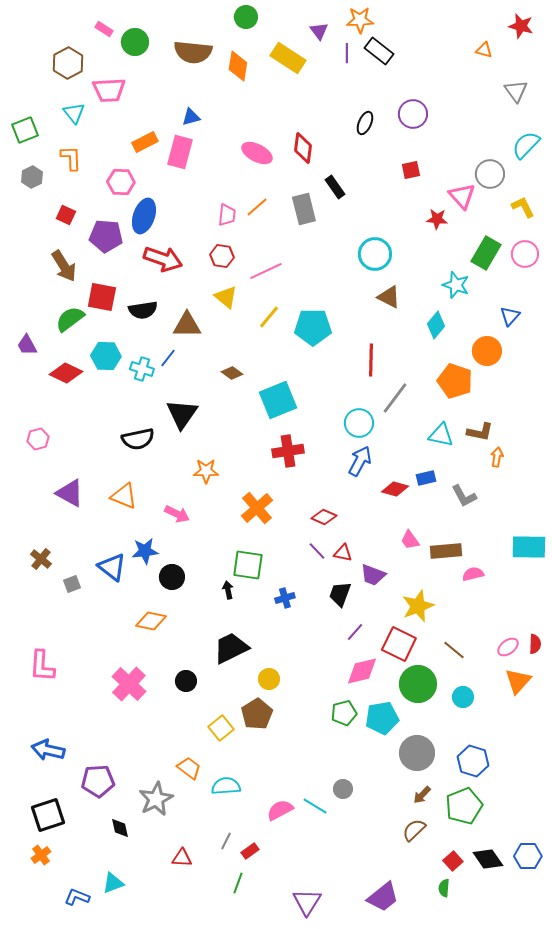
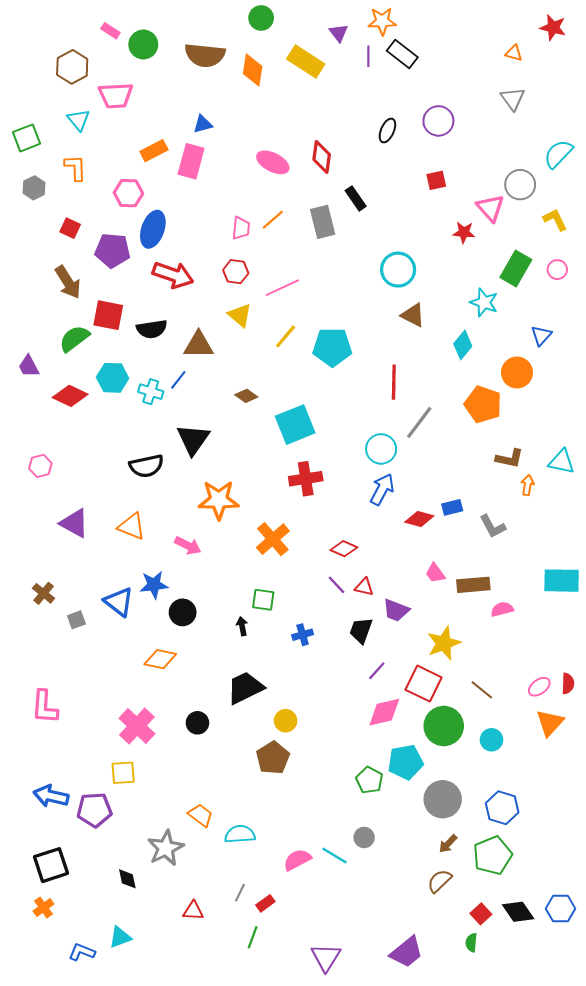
gray triangle: (516, 91) -> (513, 99), moved
pink circle: (525, 254) -> (557, 270), size x0.7
cyan triangle: (441, 435) -> (562, 462), moved
orange star: (206, 471) -> (219, 500), size x1.5
green square: (248, 565) -> (263, 600), size x0.7
green pentagon: (344, 713) -> (369, 780), moved, turned -30
yellow square: (221, 728) -> (123, 773), moved, turned 35
purple pentagon: (98, 781) -> (94, 810), moved

